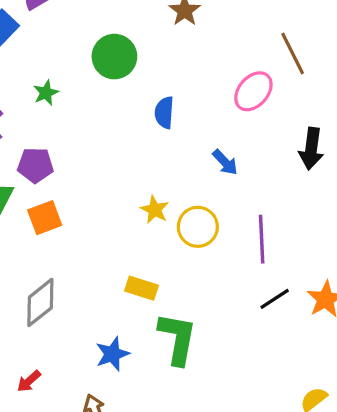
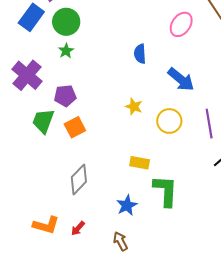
green circle: (114, 57) -> (66, 22), moved
pink ellipse: (253, 91) -> (181, 24), moved
blue arrow: (225, 162) -> (181, 79), size x1.6
yellow star: (155, 210) -> (134, 107), moved

